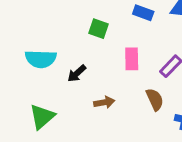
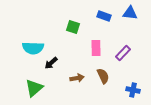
black arrow: (77, 73) -> (51, 63), moved
brown semicircle: (155, 99) -> (103, 76), moved

